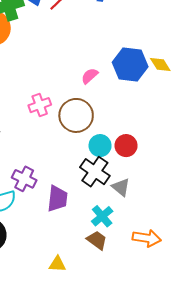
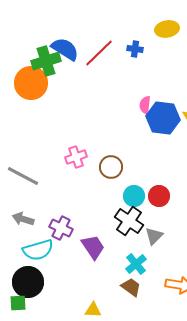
pink semicircle: (90, 76) -> (145, 105), moved, turned -42
brown circle: (76, 115) -> (111, 167), size x0.7
gray triangle: (121, 187) -> (154, 236), turned 36
purple trapezoid: (57, 199) -> (93, 247), turned -40

